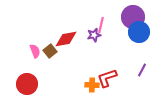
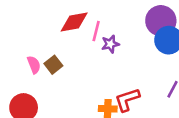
pink line: (101, 25) -> (96, 31), moved
red diamond: (66, 39) -> (74, 22), moved

